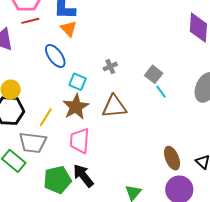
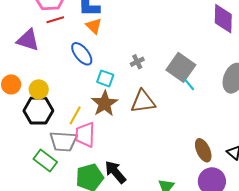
gray square: (154, 74) -> (181, 67), size x1.6
pink trapezoid: (80, 141) -> (85, 135), moved

